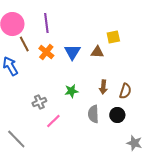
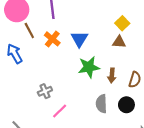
yellow square: (113, 37) -> (122, 23), turned -32
brown triangle: (97, 52) -> (119, 42), moved
green star: (71, 91) -> (89, 67), moved, size x1.5

